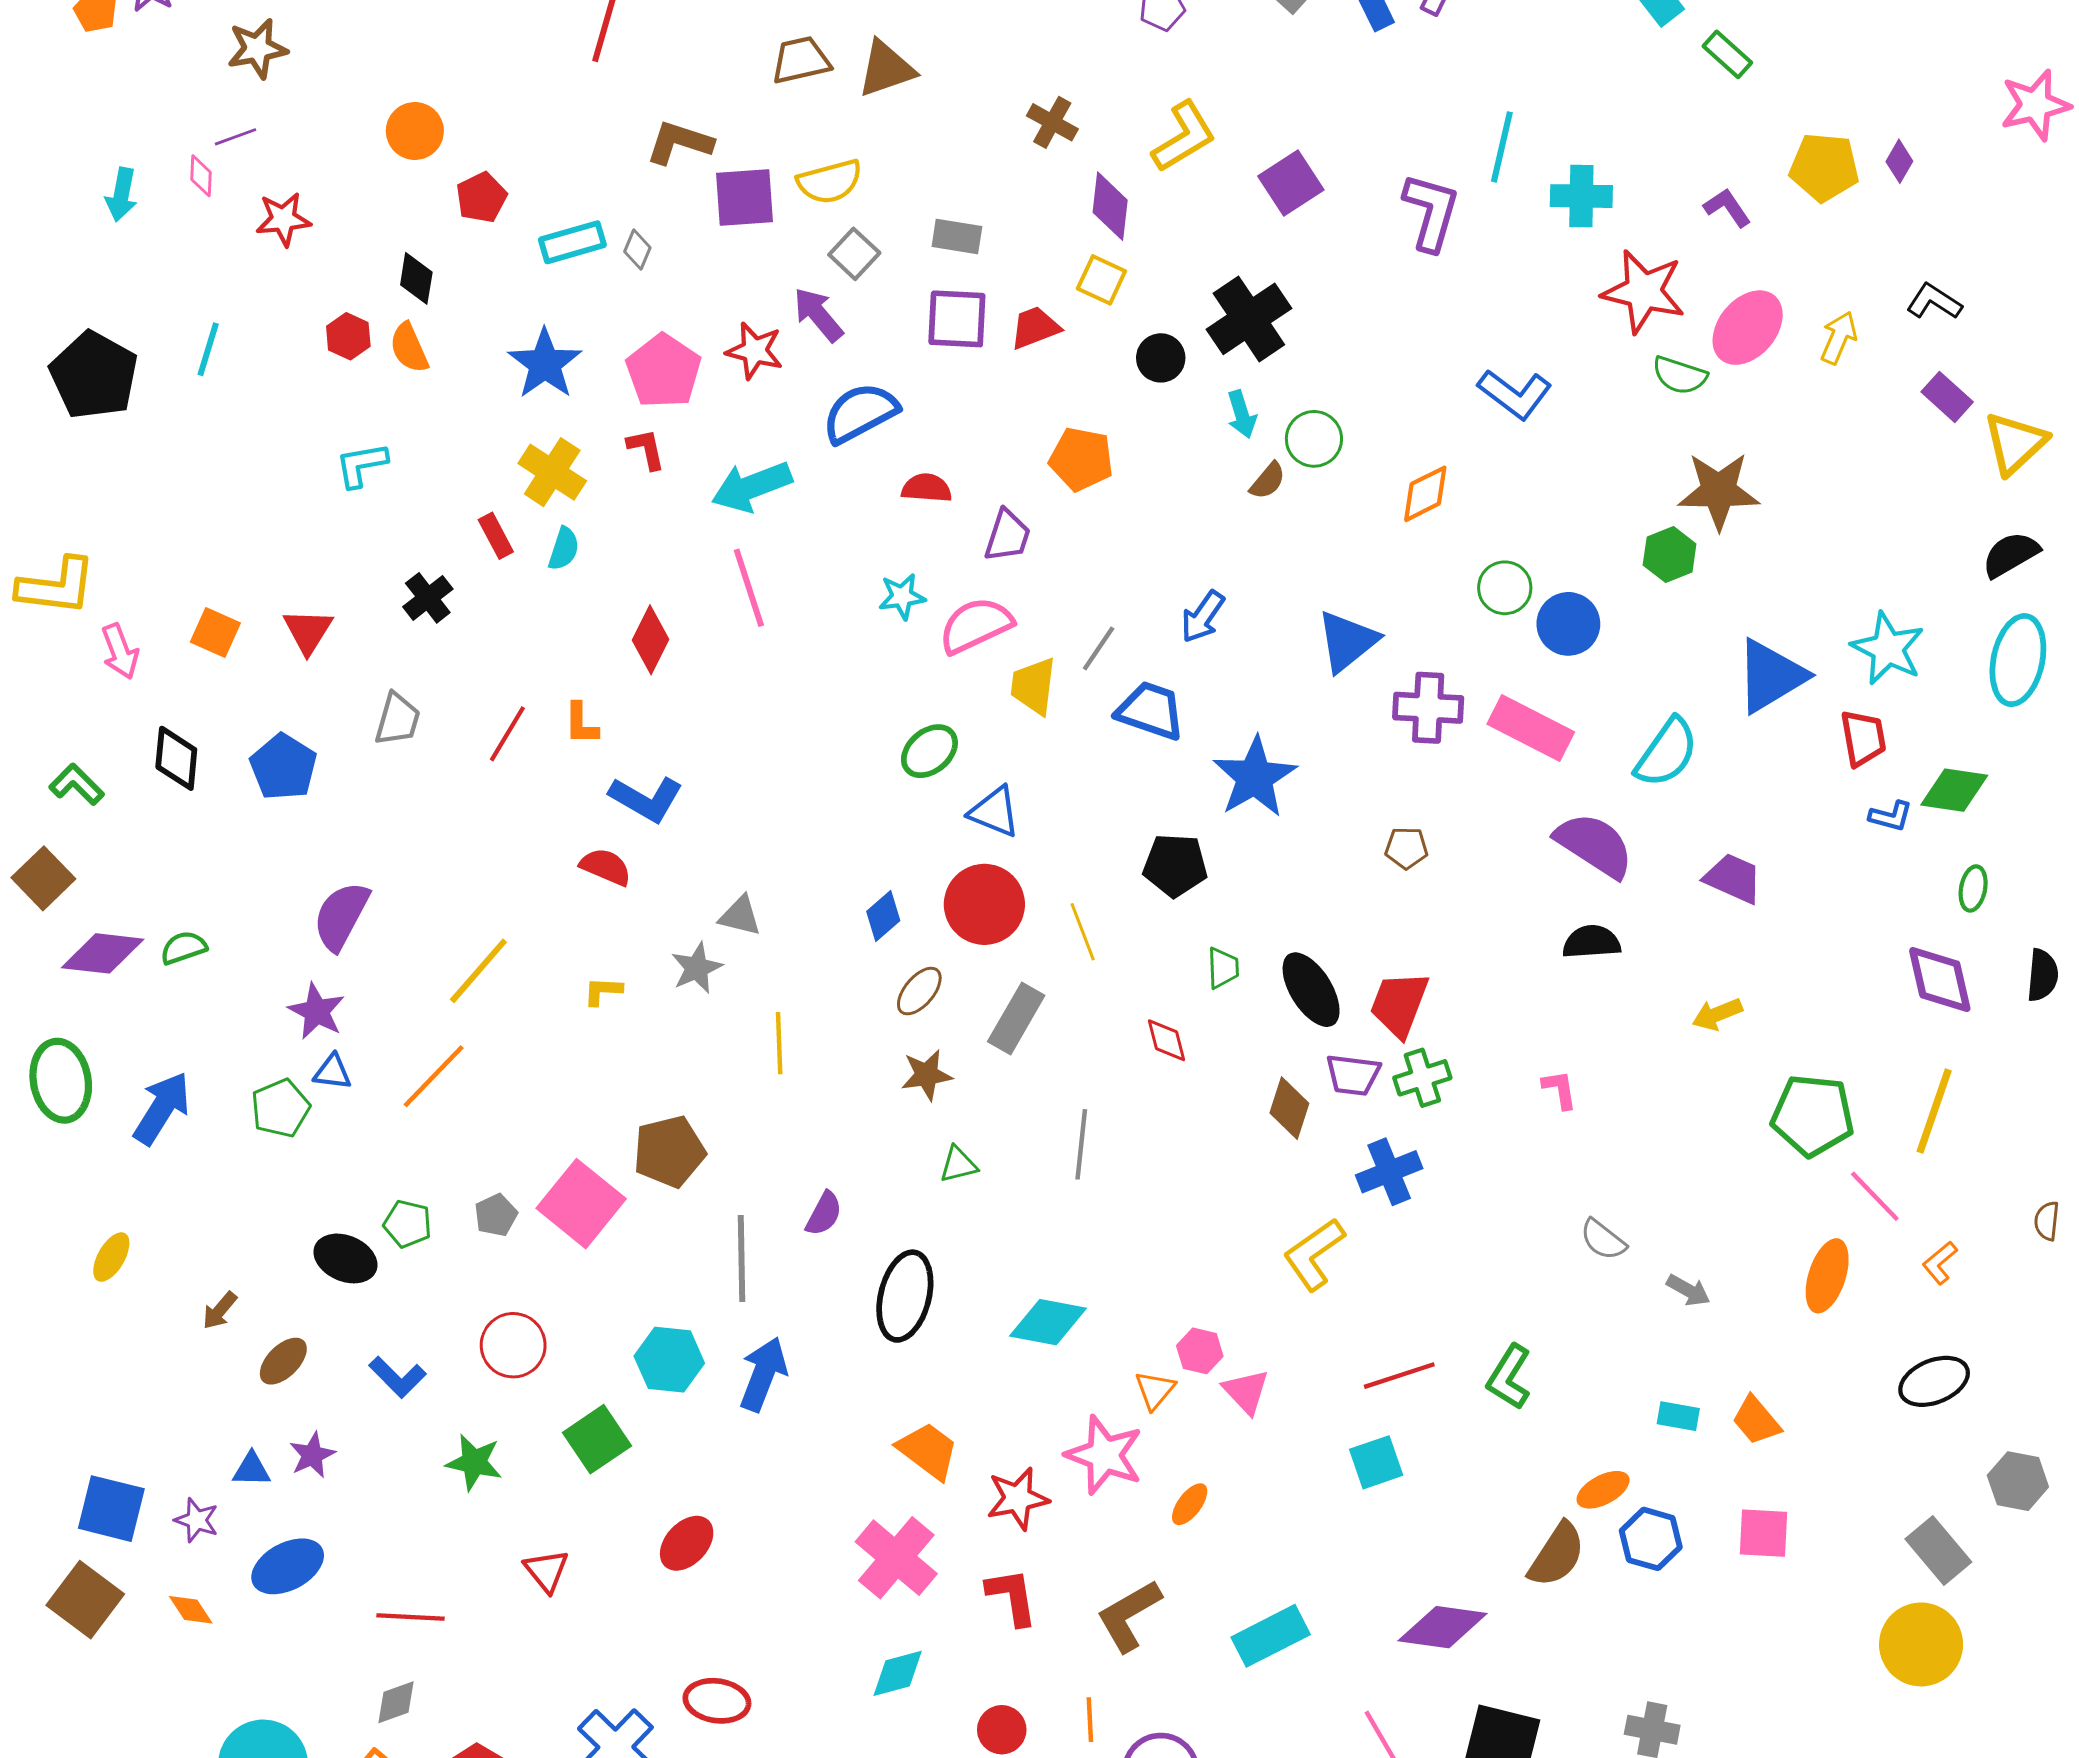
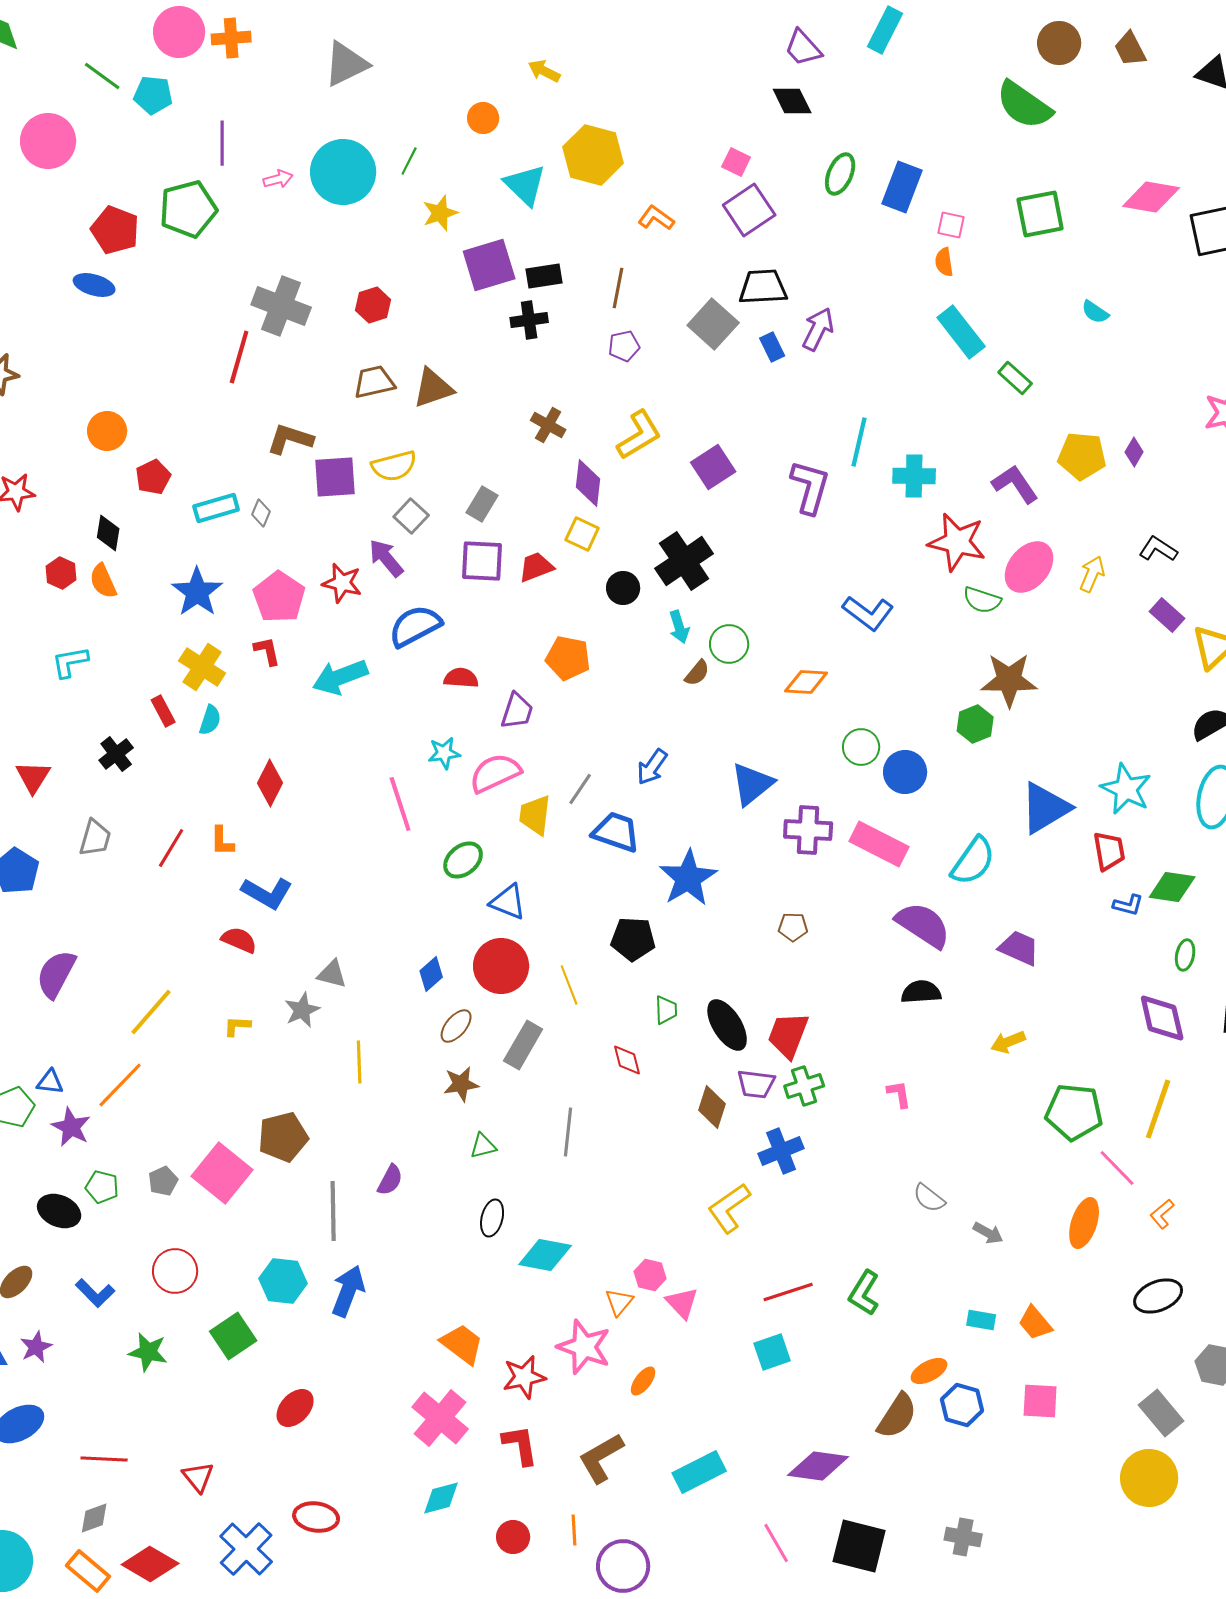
purple L-shape: (1727, 208) -> (1015, 484), size x1.4
gray rectangle: (957, 237) -> (482, 504), turned -68
orange diamond: (1425, 494) -> (806, 682), turned 30
pink line: (749, 588) -> (400, 804), moved
purple star: (317, 1011) -> (71, 1127), moved
black ellipse: (905, 1296) -> (492, 1218), moved, size x0.6
red triangle: (546, 1571) -> (198, 1477), moved

